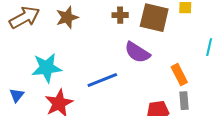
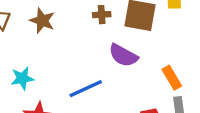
brown star: (67, 17) -> (42, 21), turned -30
cyan star: (47, 68) -> (22, 78), size x0.7

